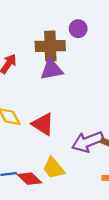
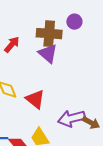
purple triangle: (51, 70) -> (48, 54), turned 45

